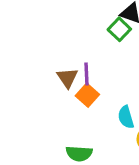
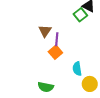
brown triangle: (67, 78) -> (45, 31), moved

